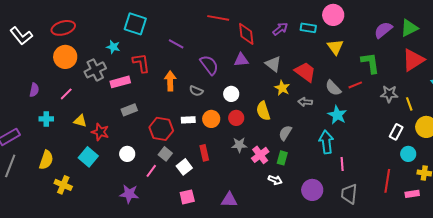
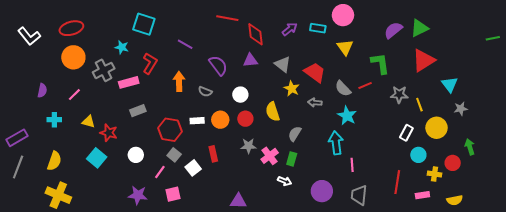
red L-shape: (141, 63) -> (150, 63), turned 40
yellow cross: (63, 185) -> (58, 195), moved, size x1.4
pink square: (187, 197) -> (173, 194), moved

